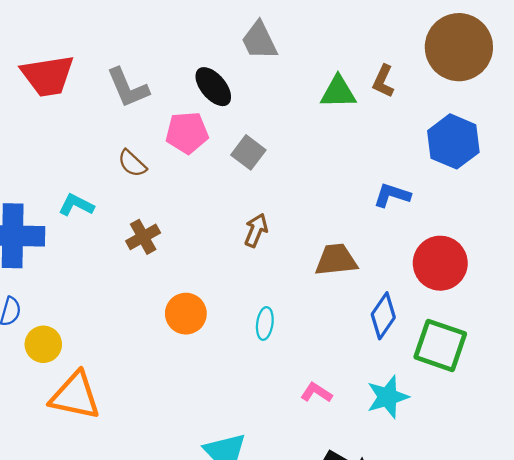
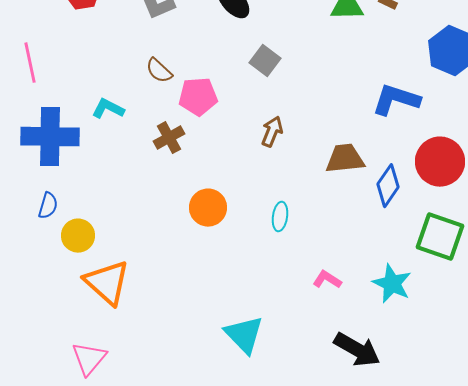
pink pentagon: (187, 133) -> (198, 97), moved
blue L-shape: (392, 195) -> (396, 100), size x1.4
blue diamond: (383, 316) -> (388, 186), moved
orange triangle: (75, 396) -> (107, 283), turned 30
cyan star: (388, 397) -> (392, 284), turned -30

